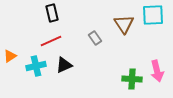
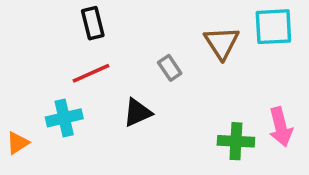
orange triangle: (10, 56) -> (18, 143), moved
black triangle: (64, 65) -> (138, 113), moved

